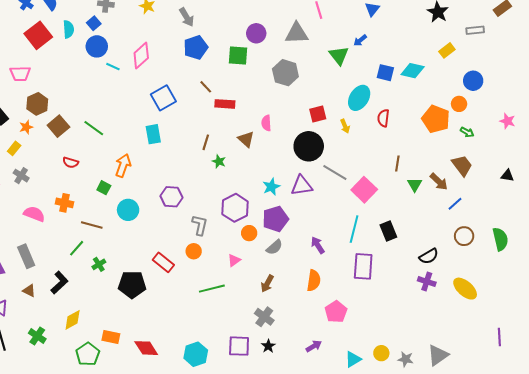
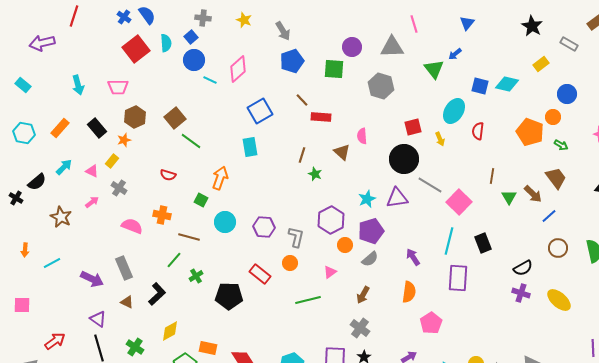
gray rectangle: (475, 30) -> (569, 44), turned 36
brown square: (58, 126) -> (175, 118), moved
purple hexagon: (171, 197) -> (264, 227), moved

